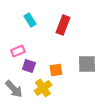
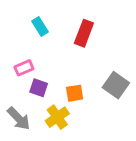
gray square: (87, 64) -> (116, 85), turned 36

